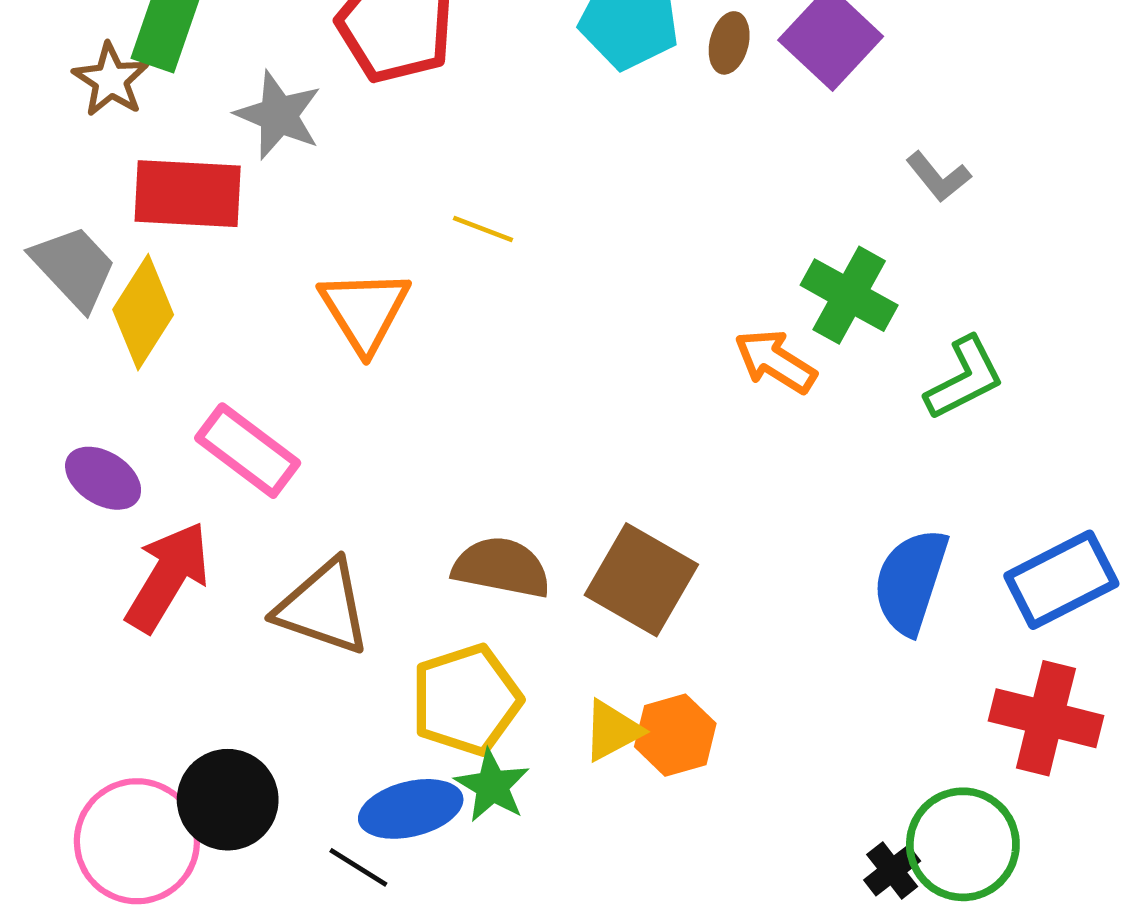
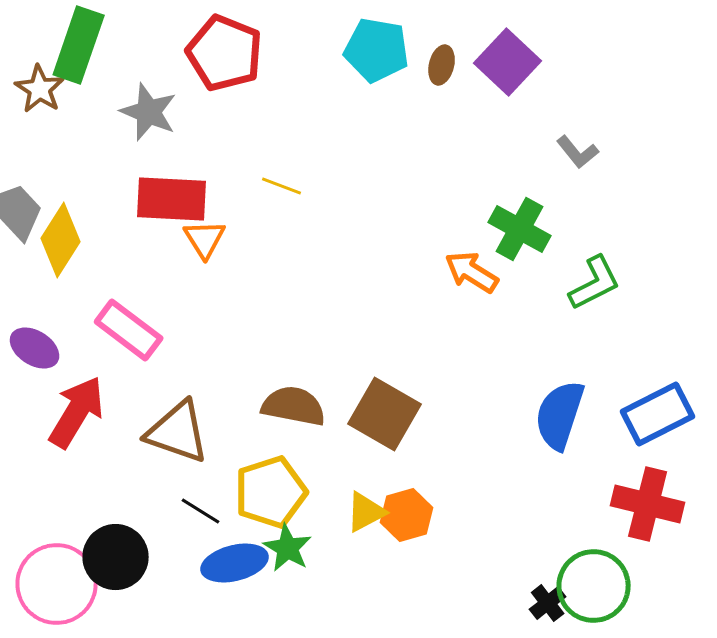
red rectangle: (188, 194) -> (172, 199), moved
orange triangle: (365, 311) -> (205, 239), size x0.7
black line: (358, 867) -> (201, 511), moved

